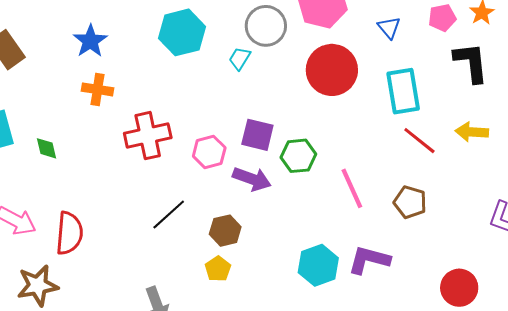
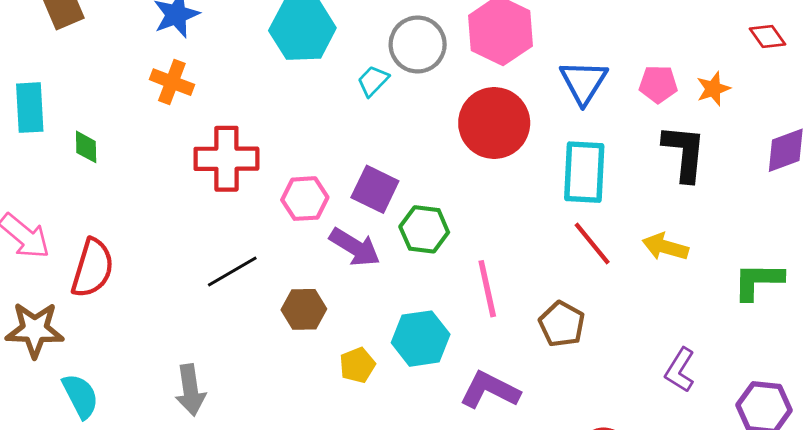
blue triangle: (389, 27) -> (584, 82), size x1.5
cyan hexagon: (318, 265) -> (421, 339), moved
yellow pentagon: (218, 269) -> (357, 365), moved

